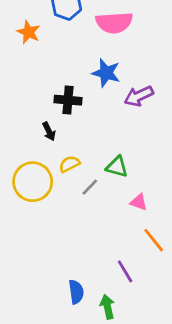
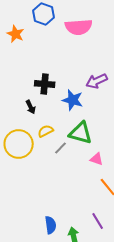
blue star: (106, 73) -> (73, 100), moved
green triangle: (117, 167) -> (81, 133), size x1.4
purple line: (125, 271) -> (98, 221), moved

